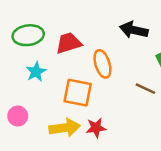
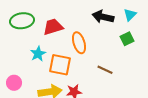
cyan star: (36, 72) -> (38, 54), moved
brown line: (145, 89) -> (105, 70), moved

